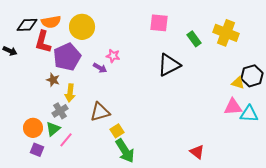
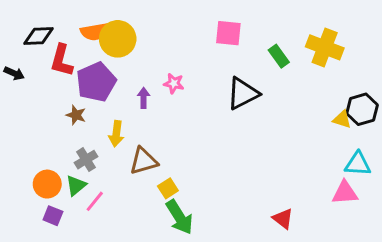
orange semicircle: (51, 22) -> (95, 32), moved
pink star: (113, 56) -> (174, 83), moved
purple arrow: (100, 68) -> (144, 98), turned -120
yellow arrow: (70, 93) -> (116, 134), moved
pink triangle: (233, 107) -> (345, 193), moved

